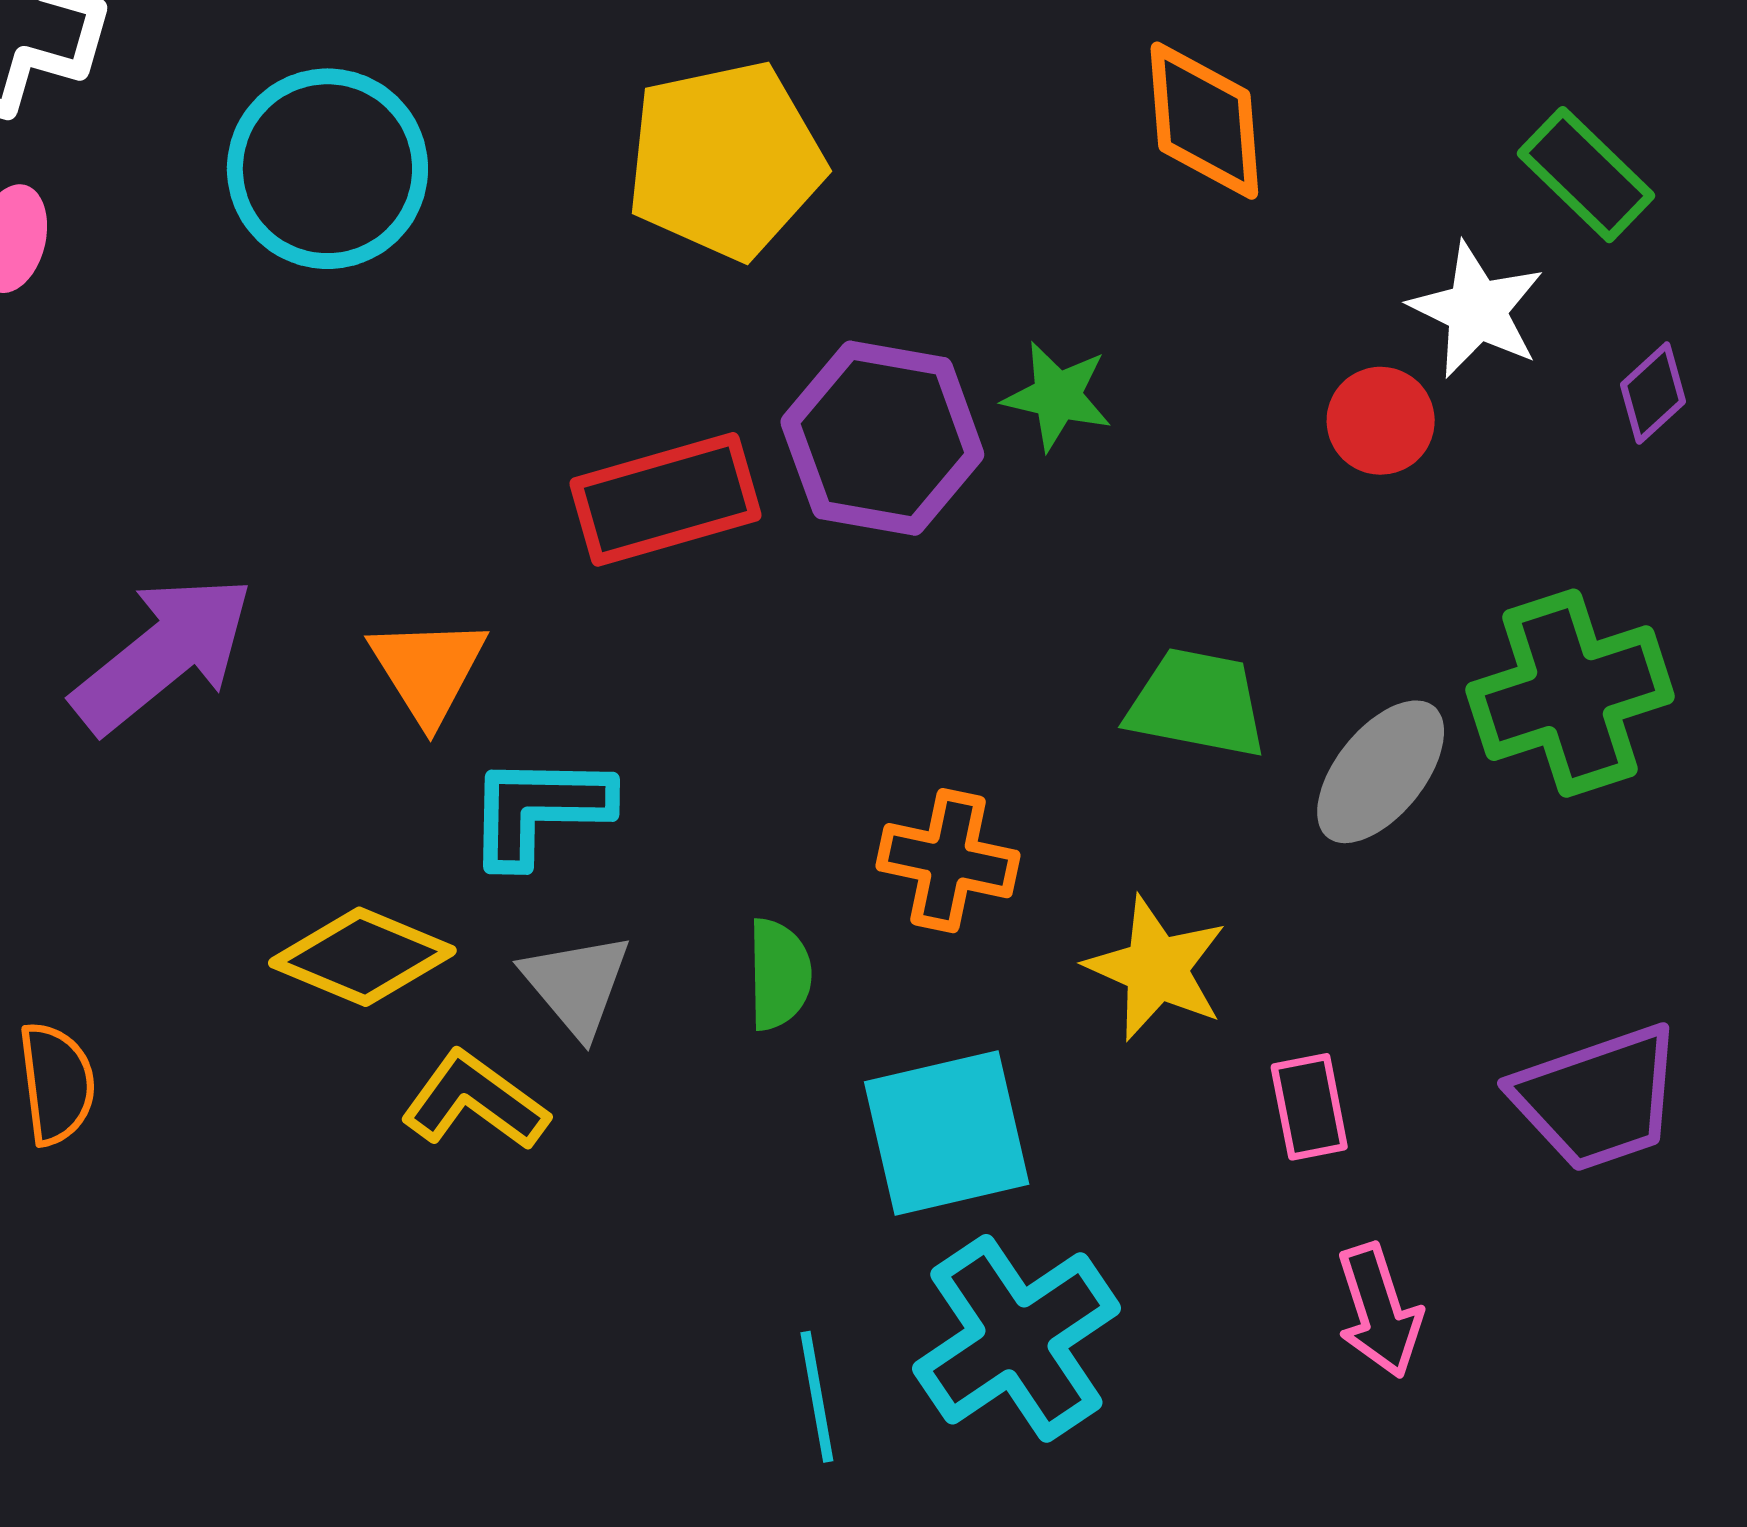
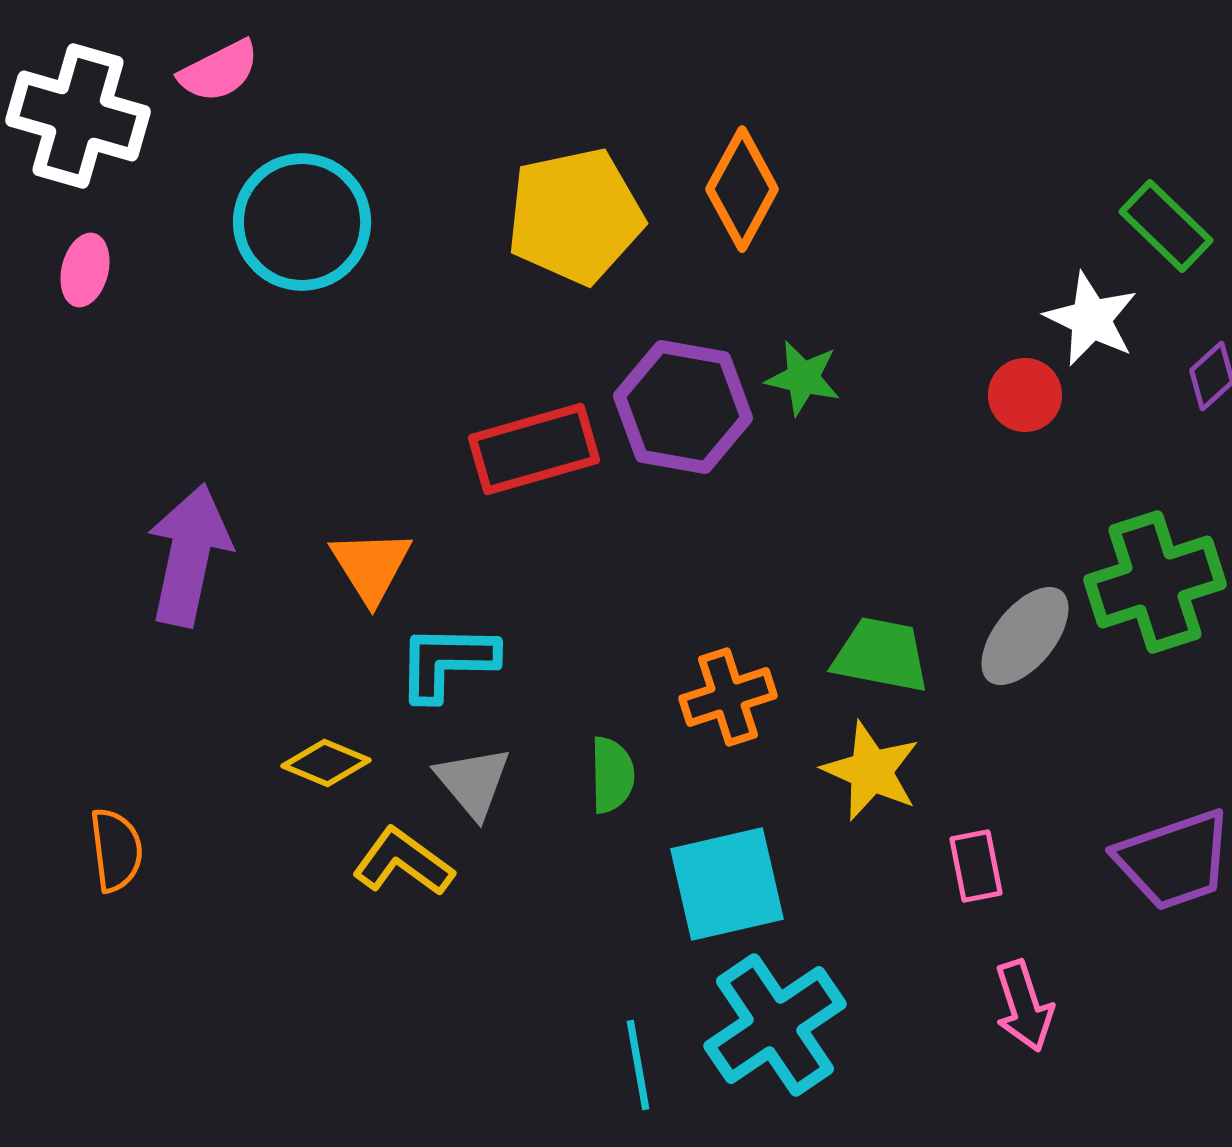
orange diamond: (1204, 121) -> (742, 189), moved, turned 33
purple arrow: (163, 654) -> (189, 555), turned -39
green trapezoid: (1197, 703) -> (881, 655), moved
orange cross: (948, 861) -> (728, 697), turned -30
yellow diamond: (362, 957) -> (326, 763), size x0.7

